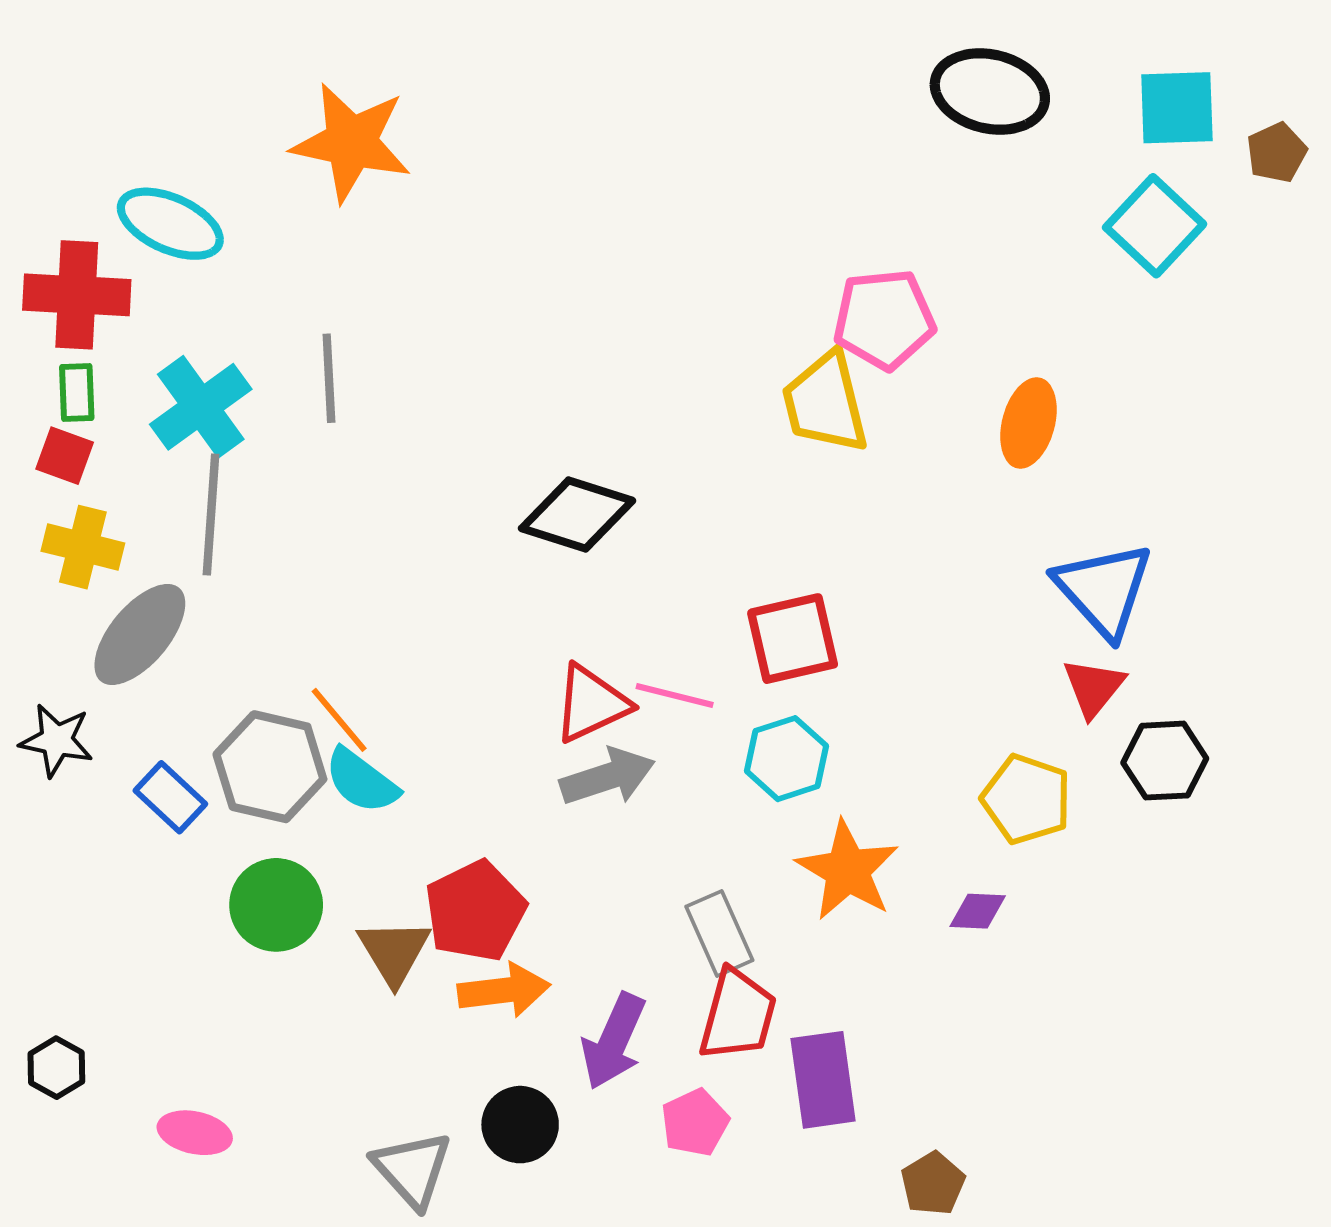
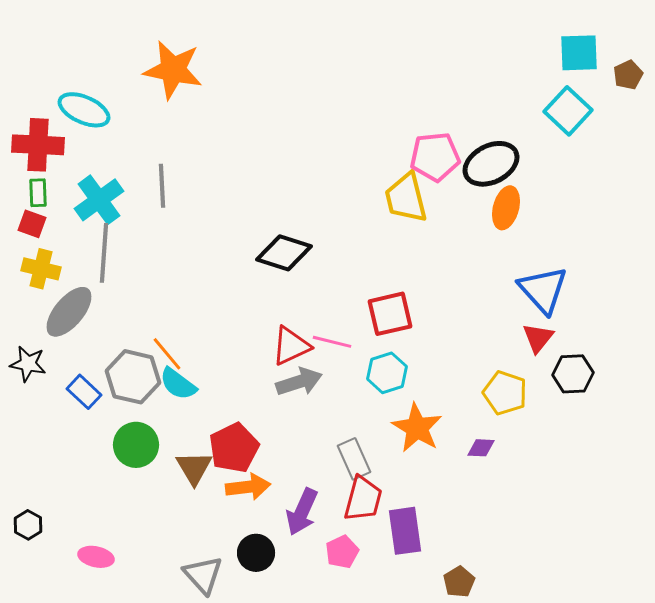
black ellipse: (990, 92) -> (491, 164), moved, turned -40

